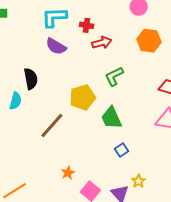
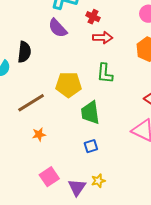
green L-shape: (114, 76) -> (105, 73), turned -75
orange star: (68, 173) -> (39, 134), moved

